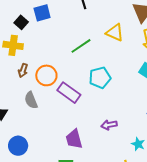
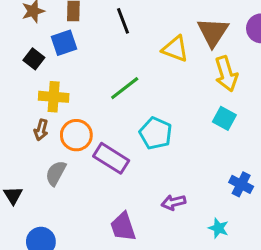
yellow triangle: (115, 32) -> (175, 49), moved
yellow cross: (13, 45) -> (54, 97), moved
cyan pentagon: (100, 78) -> (156, 133), turned -30
gray semicircle: (31, 100) -> (56, 173), turned 54

